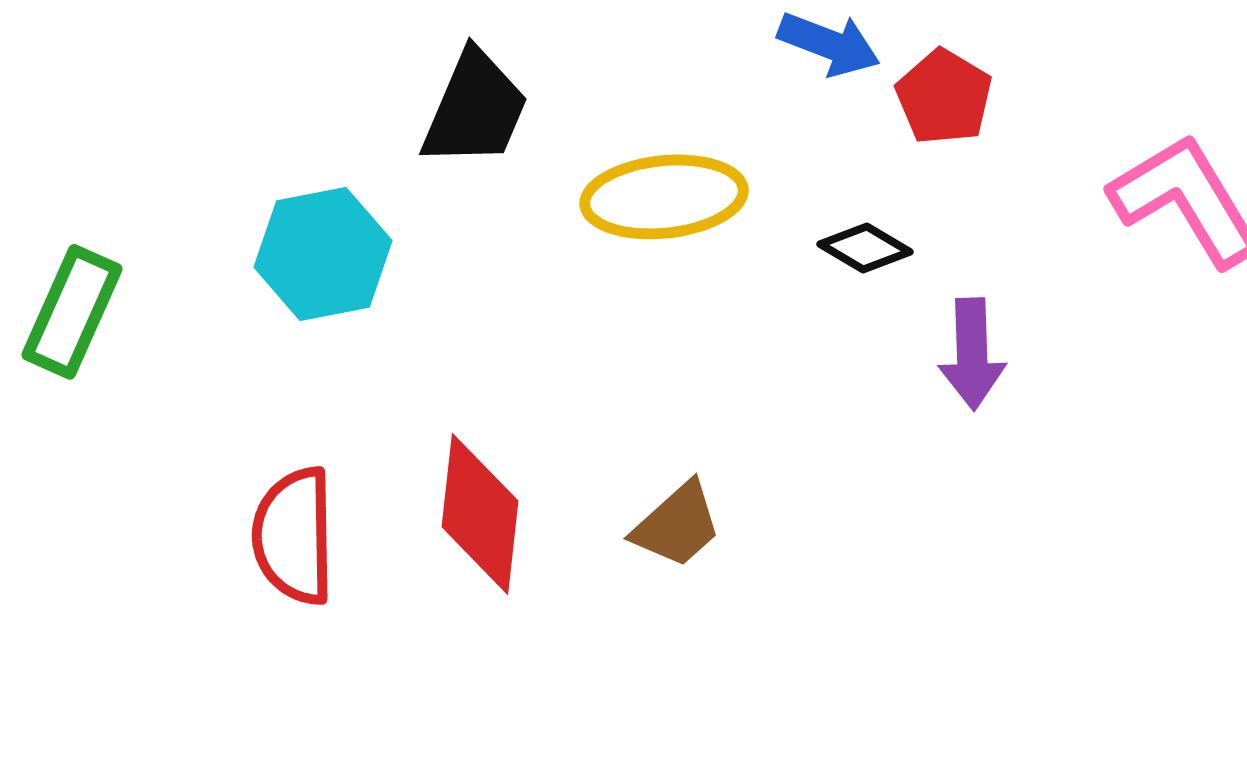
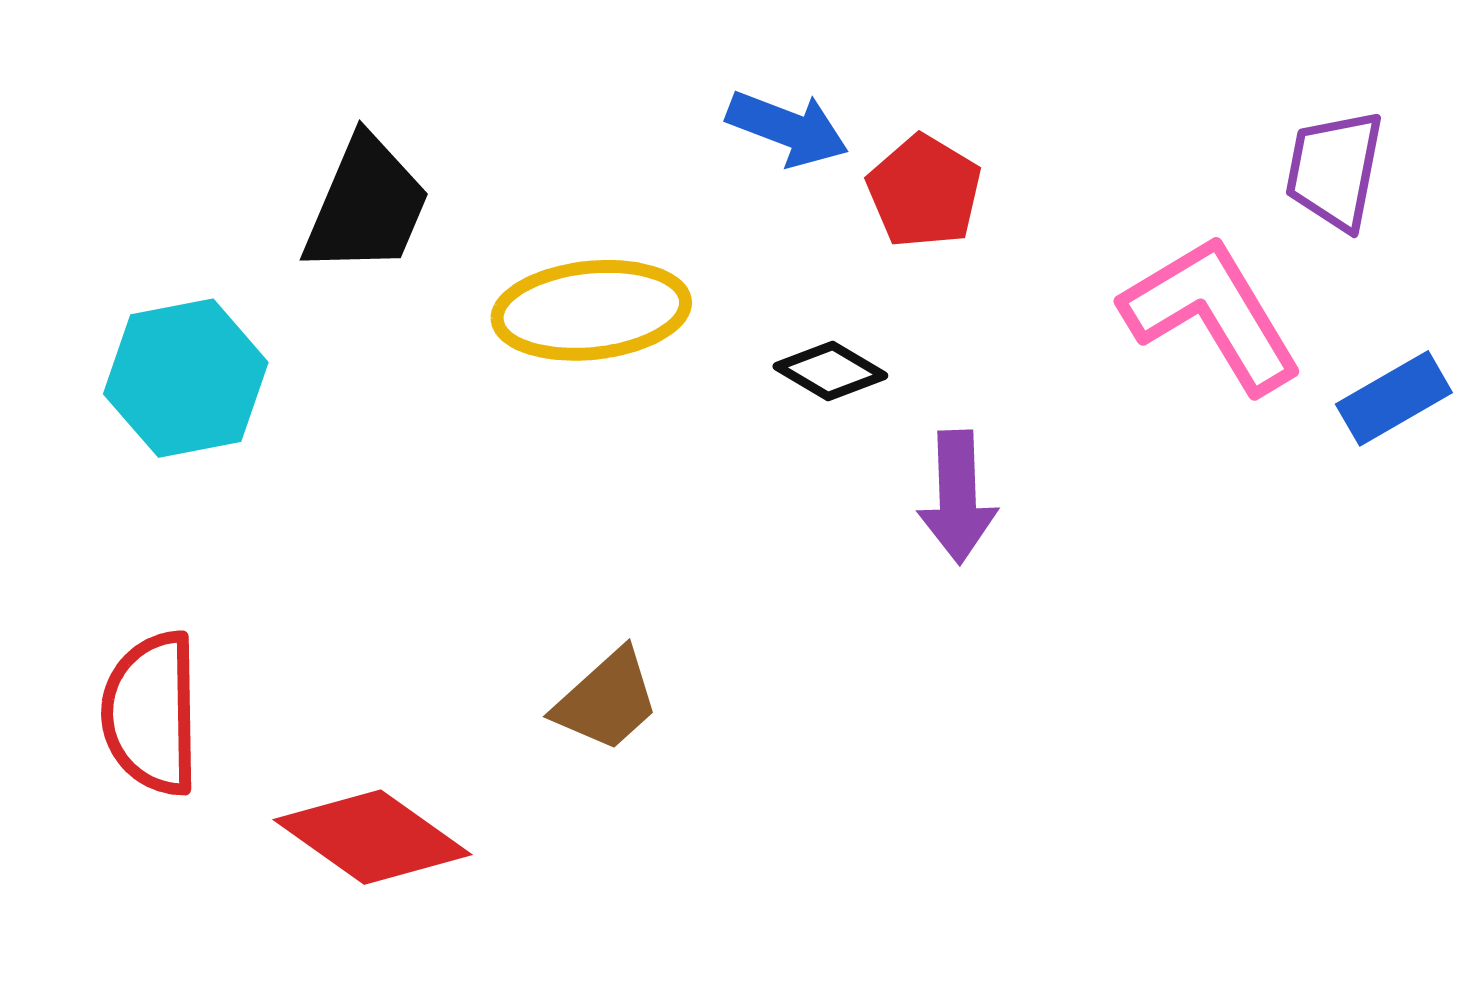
red diamond: (480, 514) -> (373, 837), moved, turned -61

